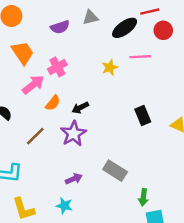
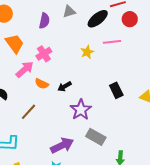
purple semicircle: (60, 27) -> (44, 21), turned -56
orange semicircle: (53, 103) -> (42, 84), turned 80
purple star: (73, 134) -> (81, 110), moved
purple arrow: (74, 179) -> (62, 145), size x1.6

